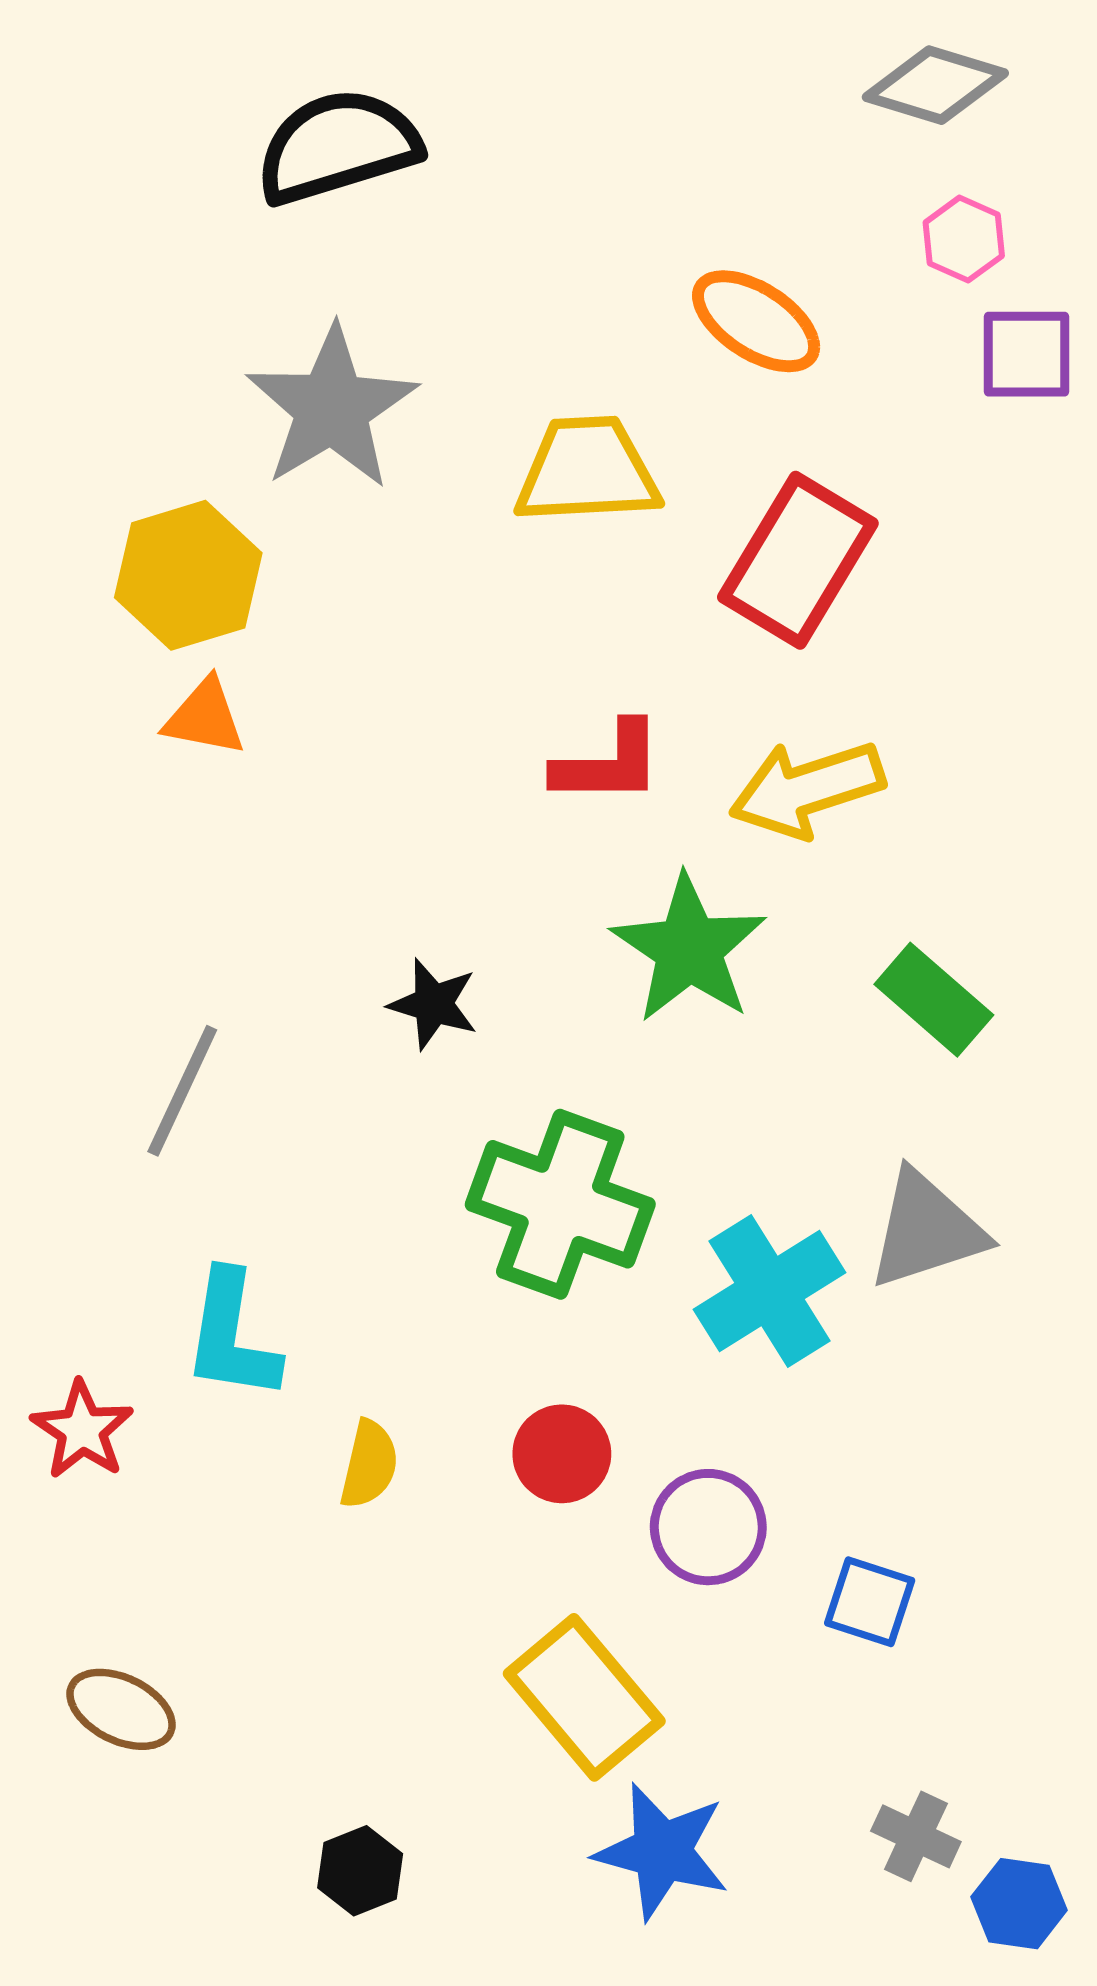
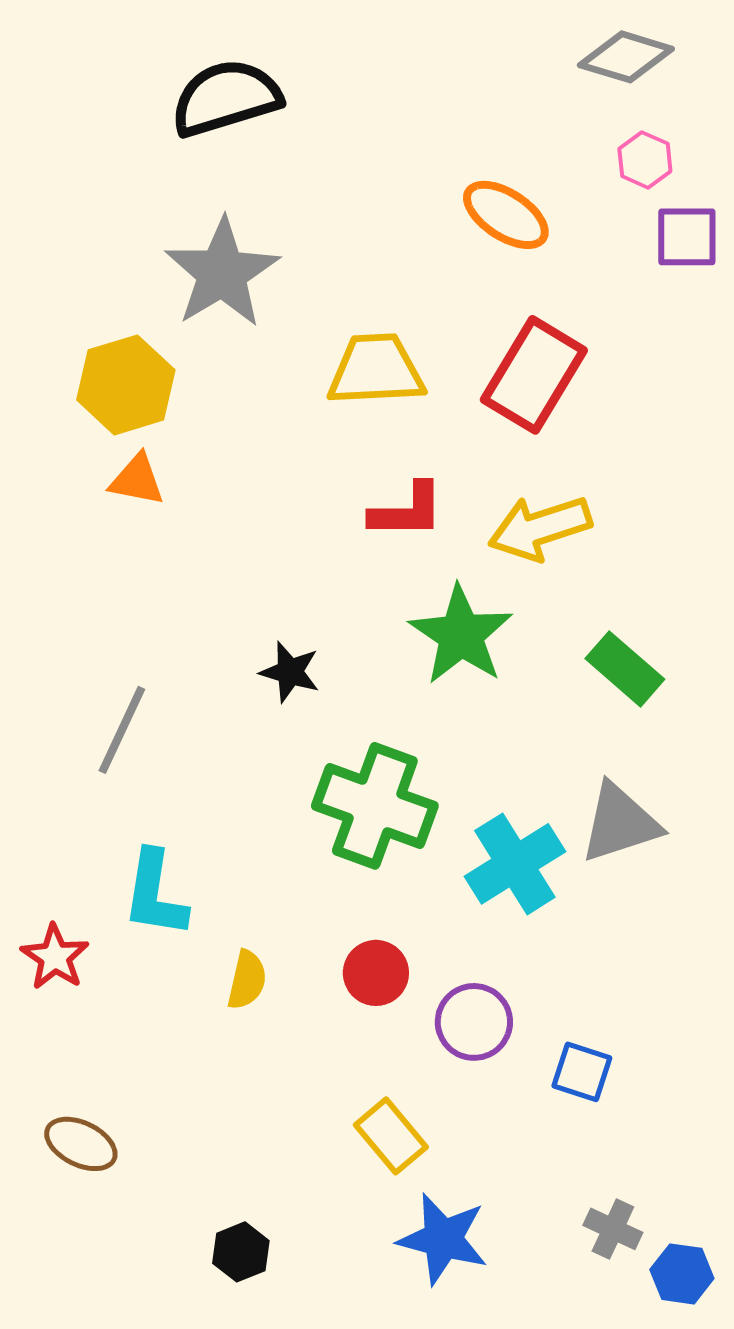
yellow trapezoid: (587, 471) -> (376, 370), moved
yellow rectangle: (584, 1697) -> (391, 1136), size x0.7

